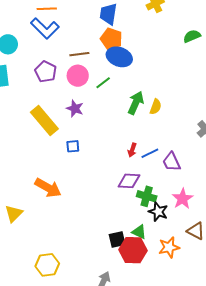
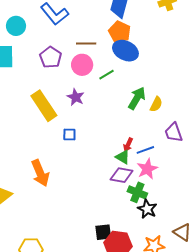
purple trapezoid: (172, 162) -> (174, 132), moved
orange arrow: (48, 188) -> (40, 173), turned 32
pink star: (182, 199) -> (147, 169), moved
green triangle: (139, 232) -> (123, 157), moved

